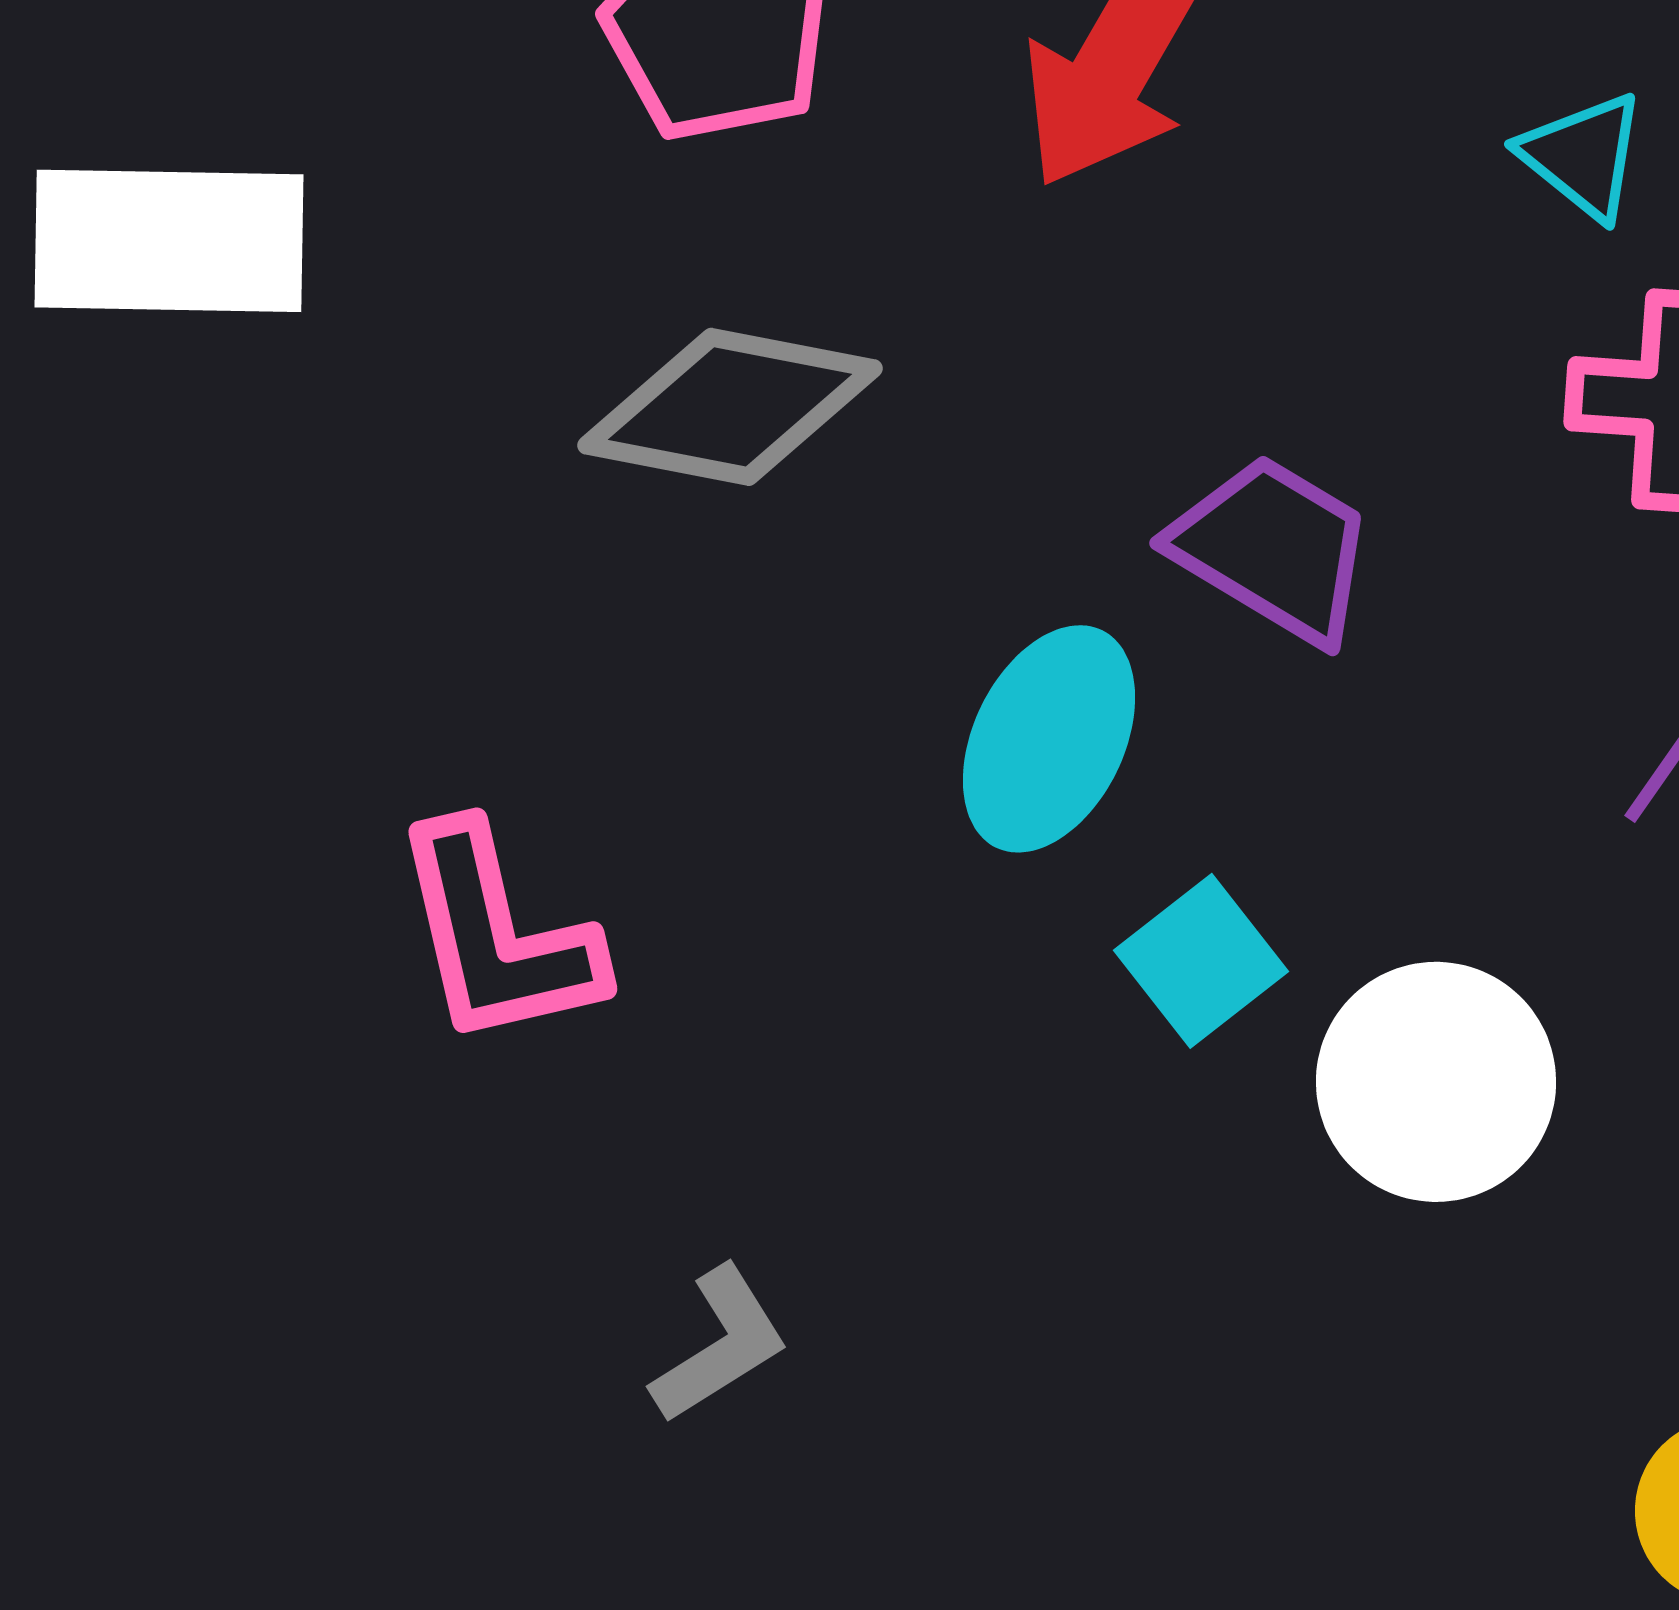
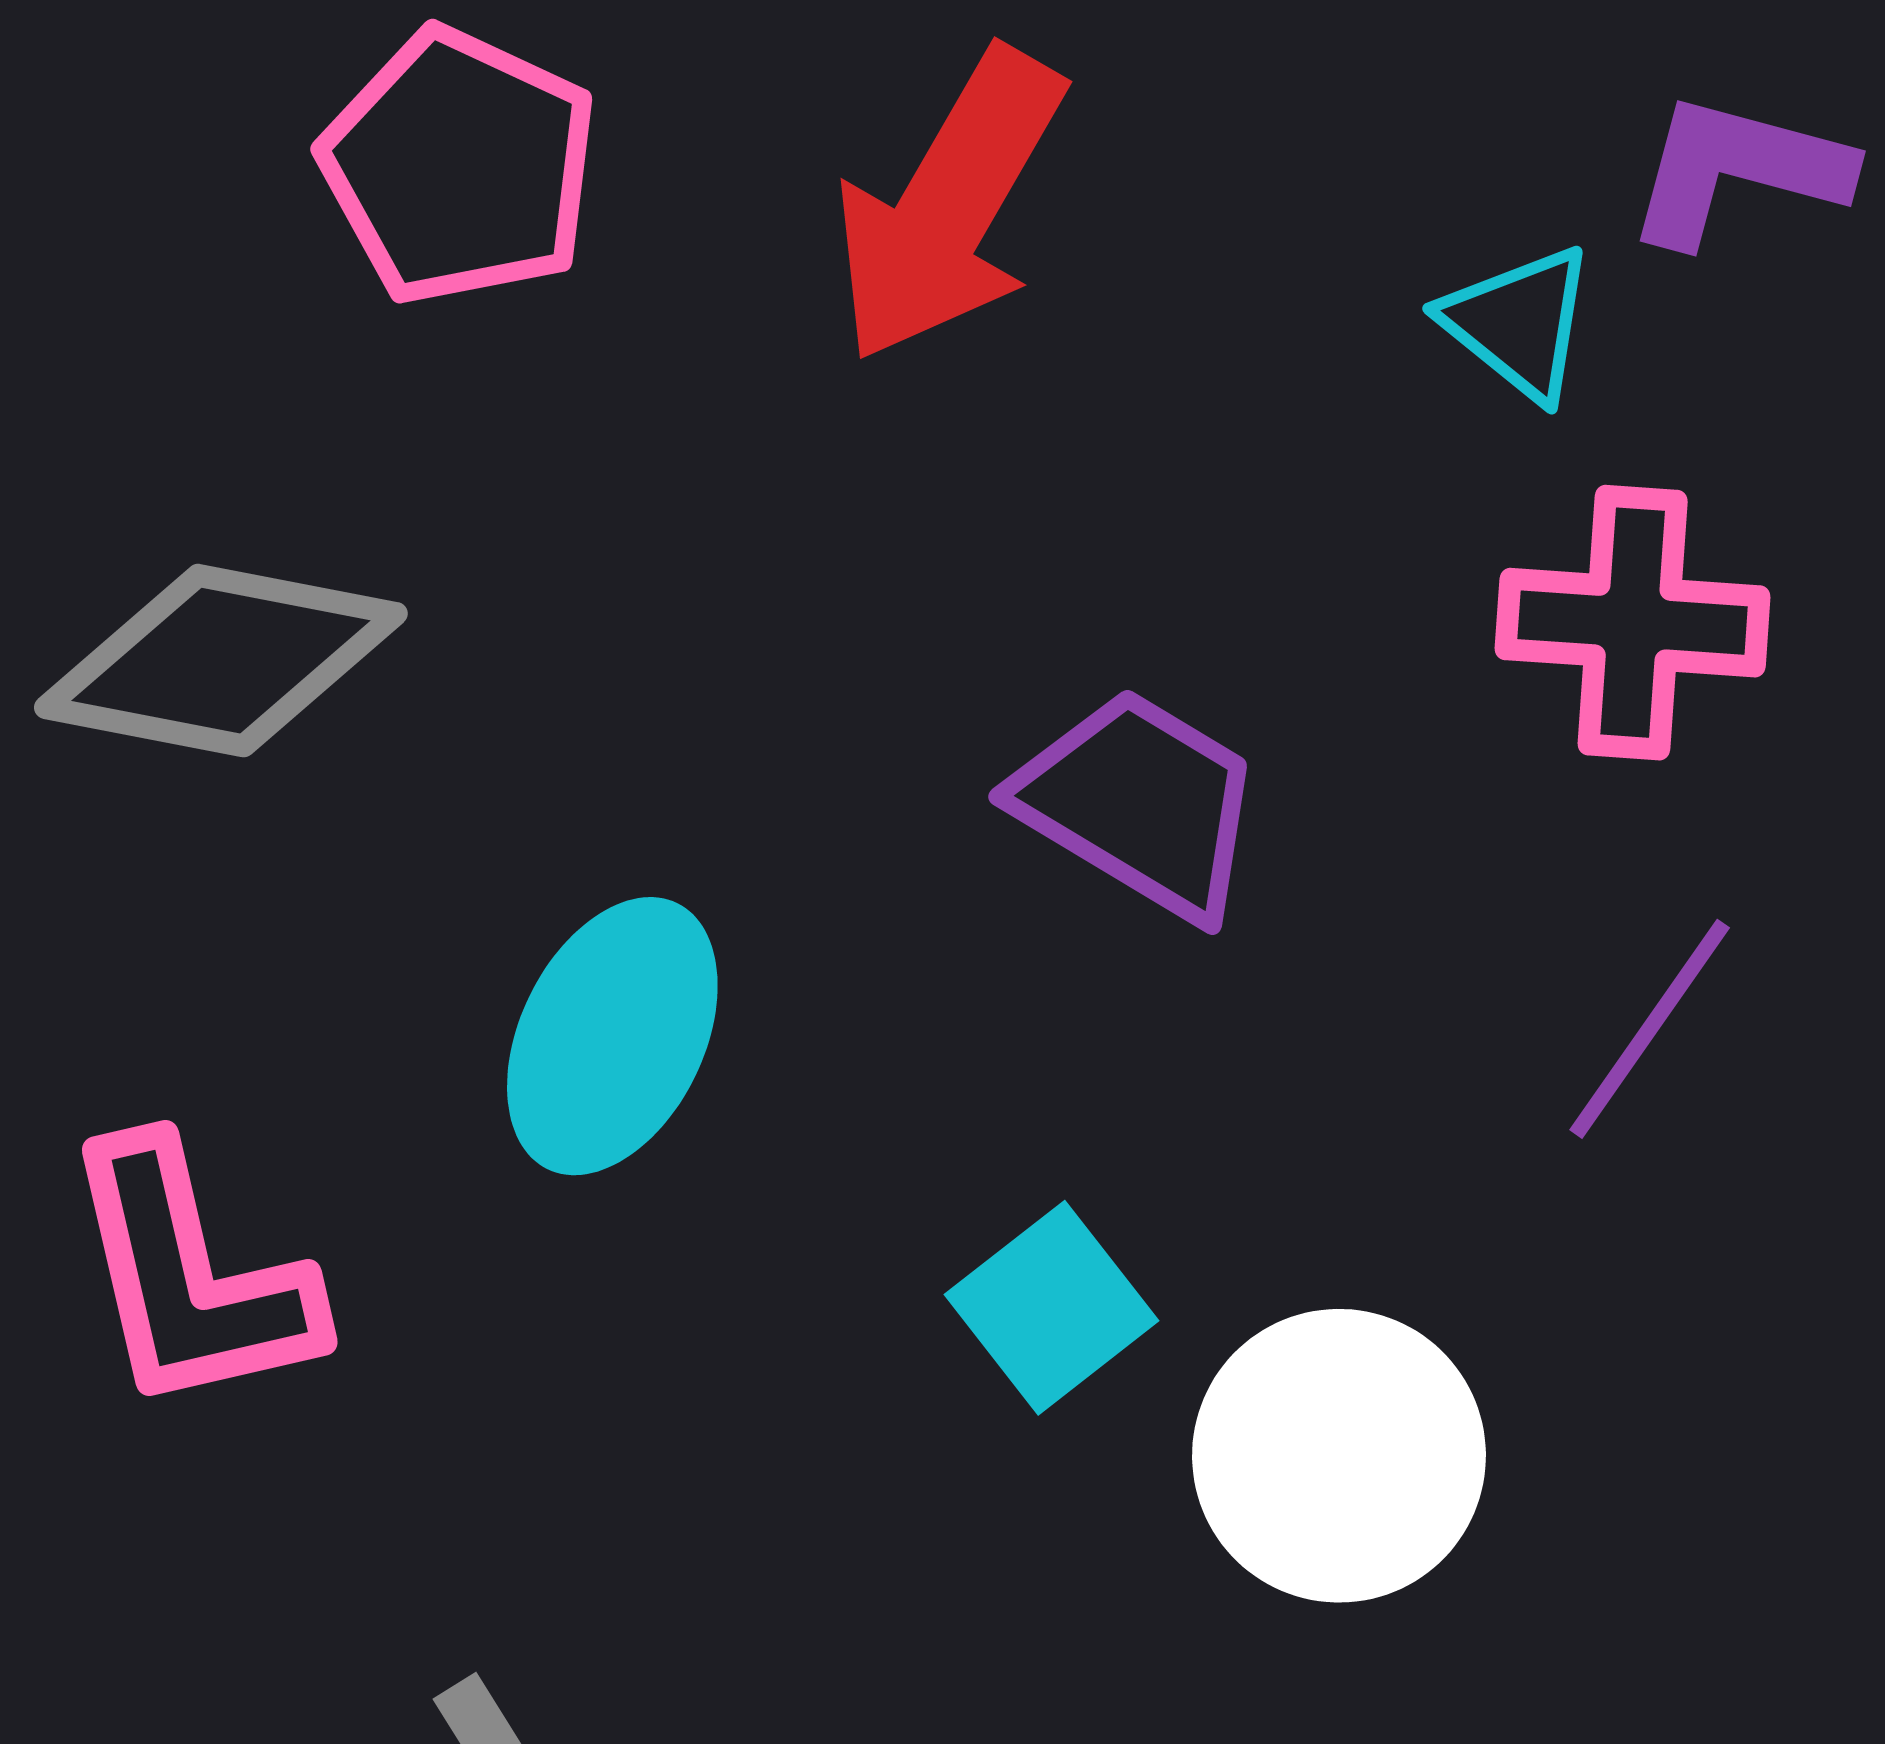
gray diamond: (730, 407) -> (221, 661), moved
cyan ellipse: (1049, 739) -> (612, 1036), moved

